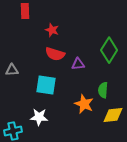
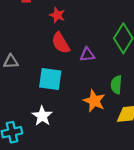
red semicircle: (55, 54) -> (61, 43), turned 42
white star: (39, 117) -> (42, 116), turned 30

